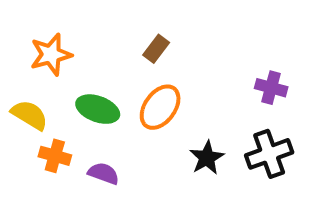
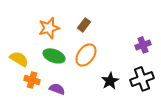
orange star: (51, 55) -> (49, 28), moved
purple cross: (271, 88) -> (143, 45), turned -35

